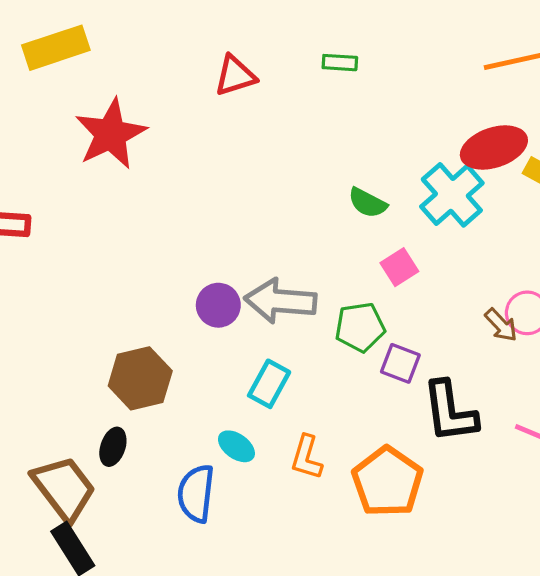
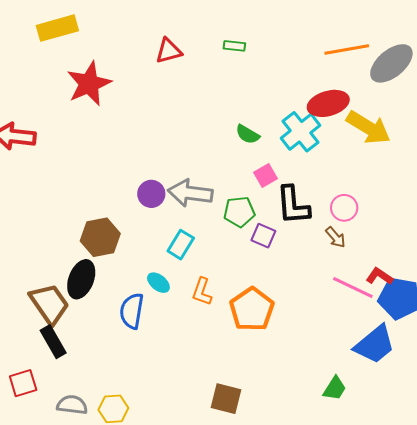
brown arrow: (501, 325) -> (336, 237), moved
black L-shape: (450, 412) -> (293, 205), moved
black ellipse: (113, 447) -> (81, 279), size x1.6

